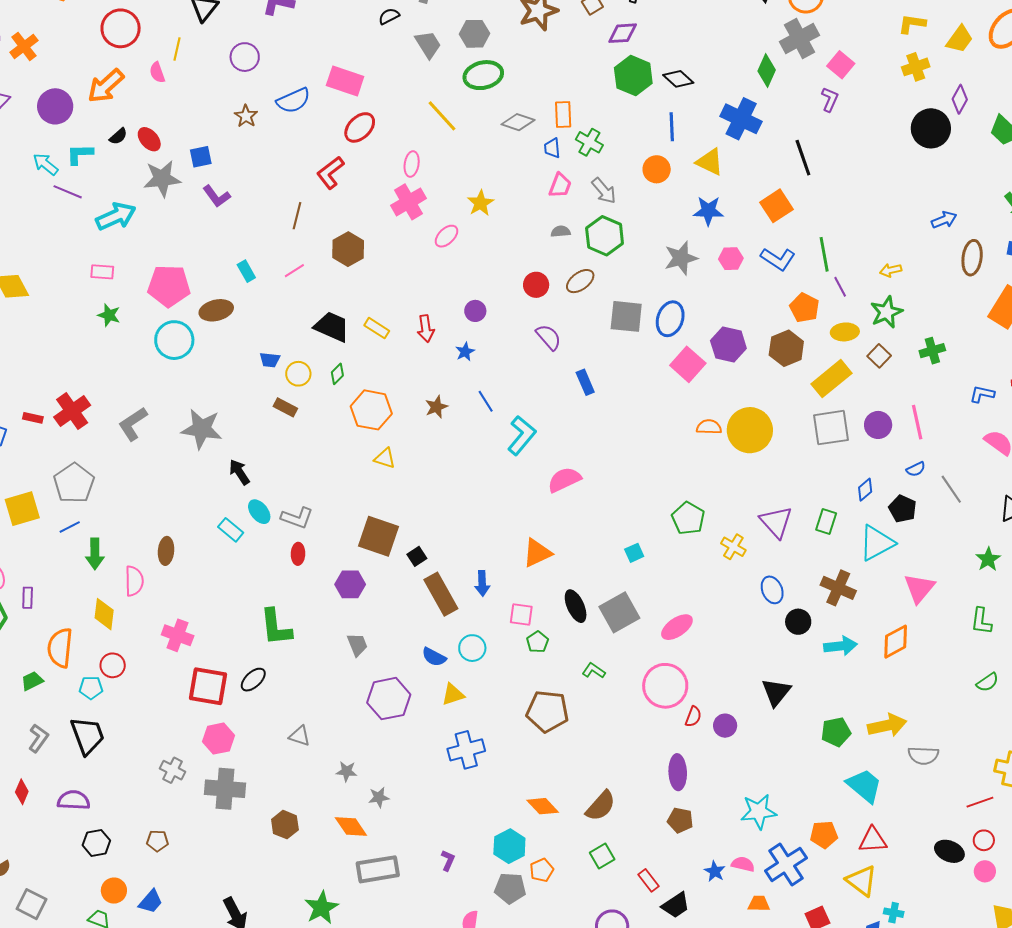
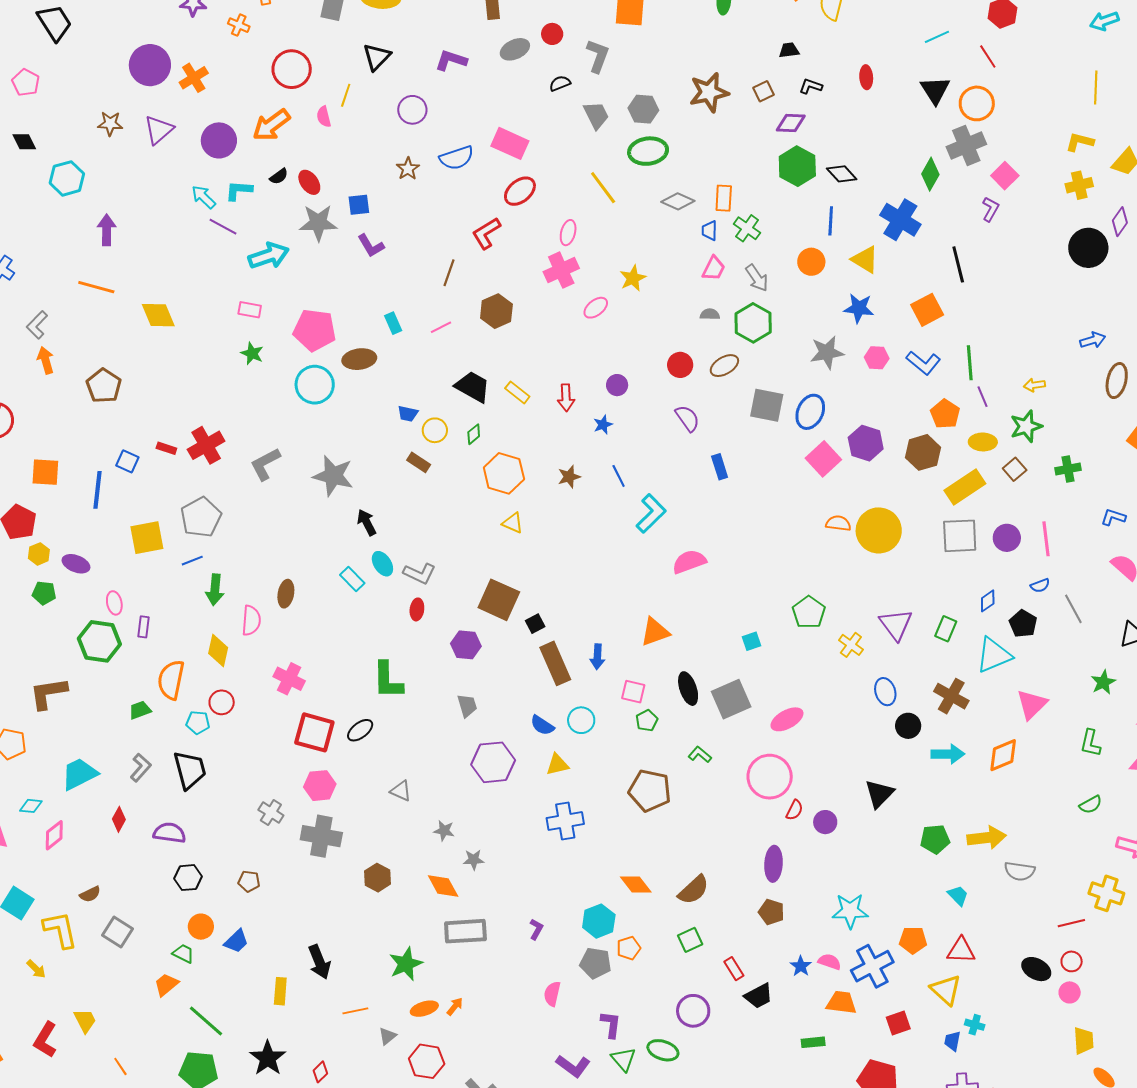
cyan trapezoid: (864, 786) -> (958, 896), size x0.6
orange trapezoid: (759, 904) -> (841, 1003), size x1.4

